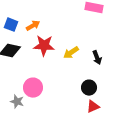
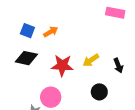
red star: (44, 46) -> (62, 66), moved
black circle: (89, 88) -> (99, 92), moved

